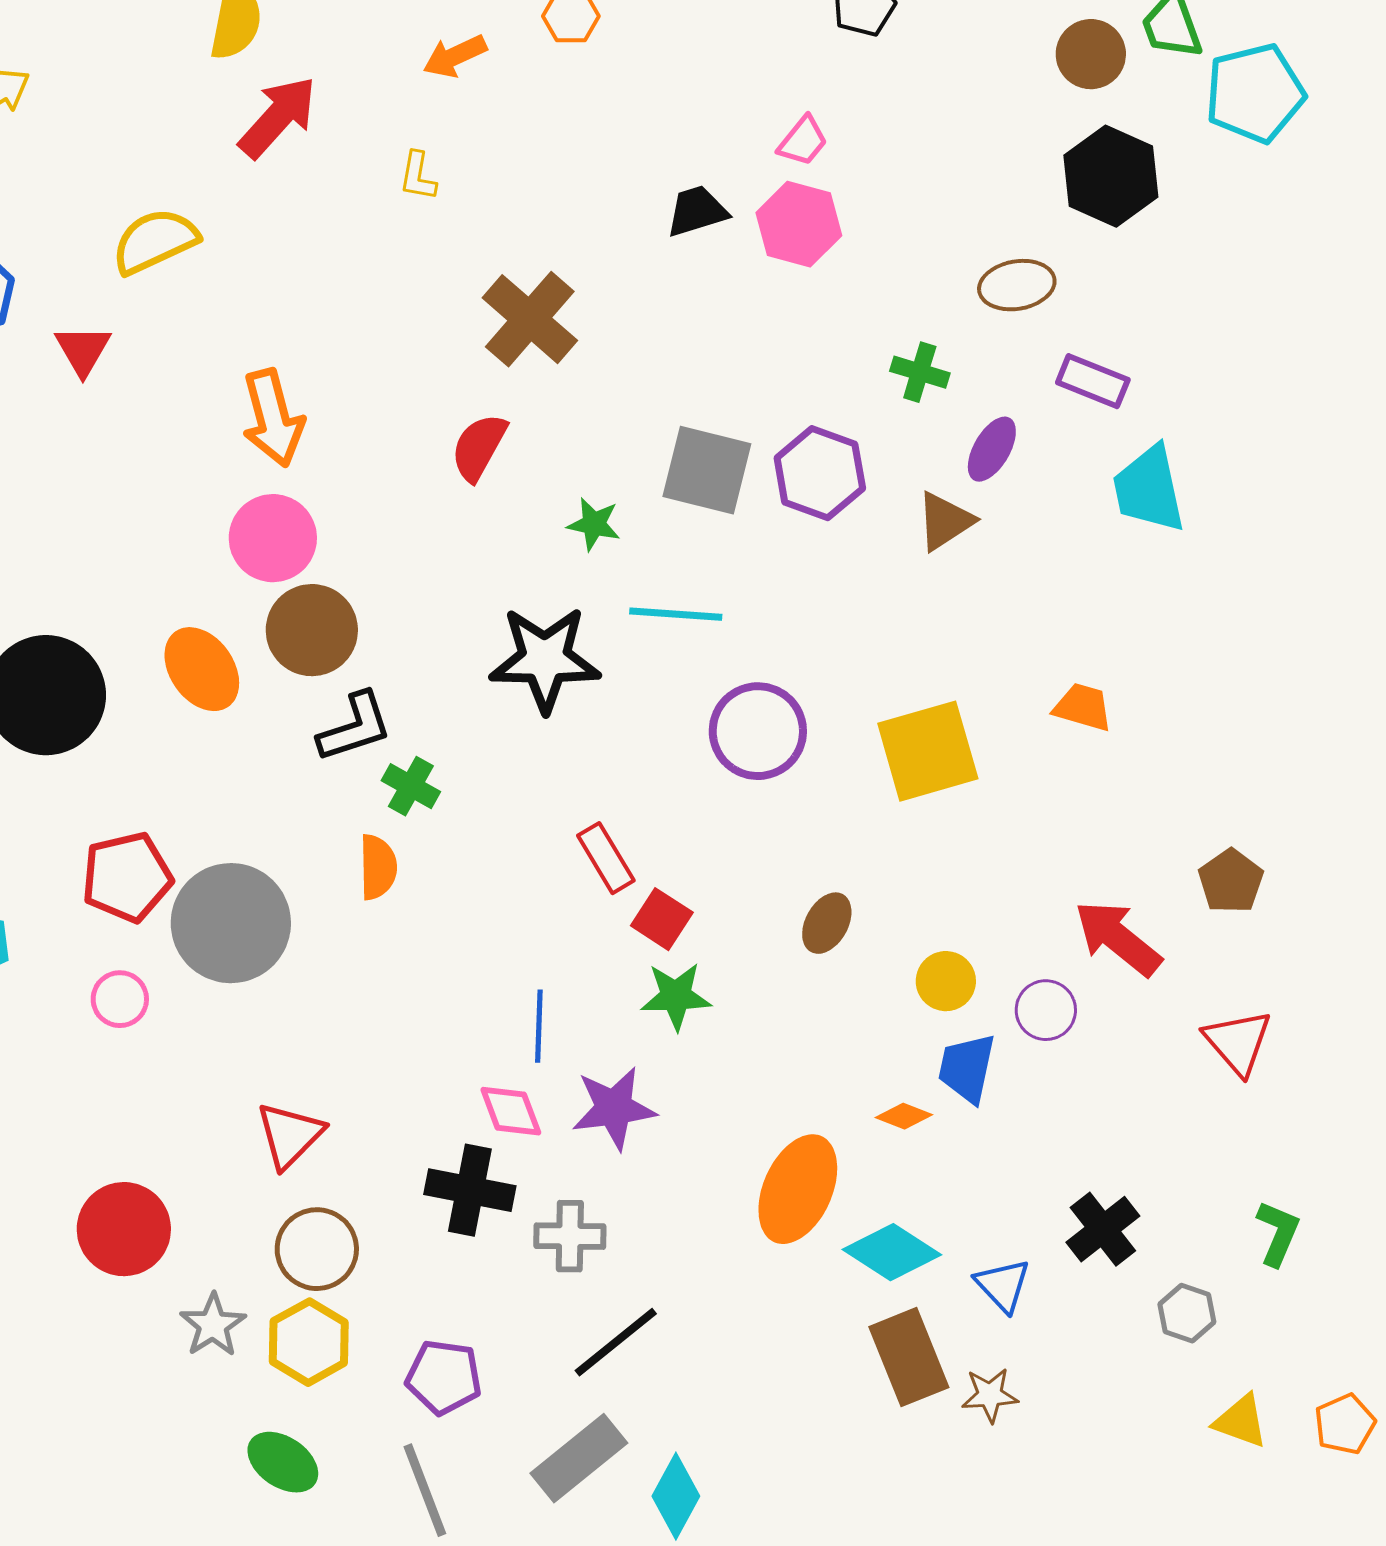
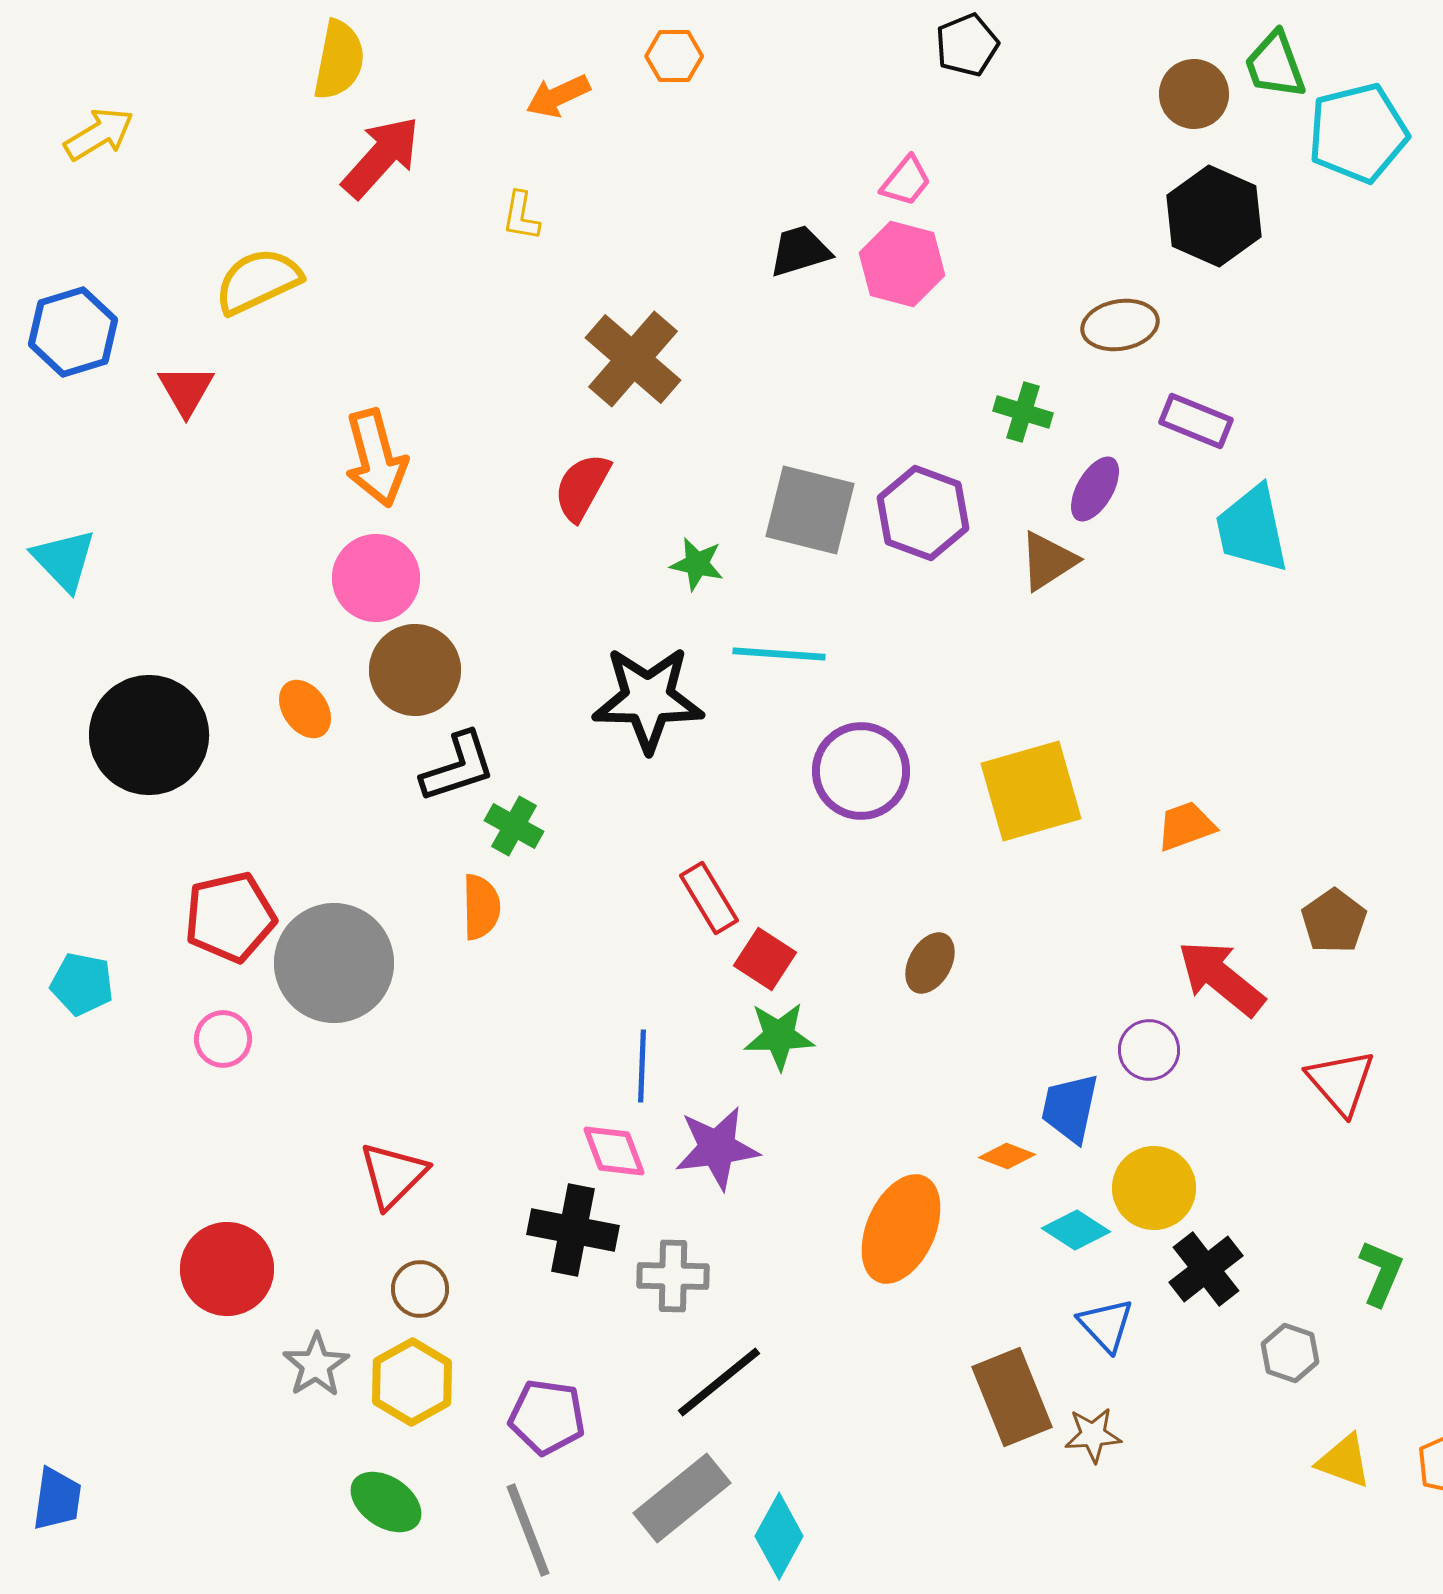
orange ellipse: (202, 669) -> (305, 709), size x0.7
orange trapezoid: (1083, 707) -> (1186, 826), moved, turned -36
yellow circle: (946, 981) -> (1154, 1188), moved, size x1.4
brown circle: (317, 1249) -> (420, 1289), size x0.7
cyan diamond: (892, 1252) -> (1076, 1230), moved, size x0.7

